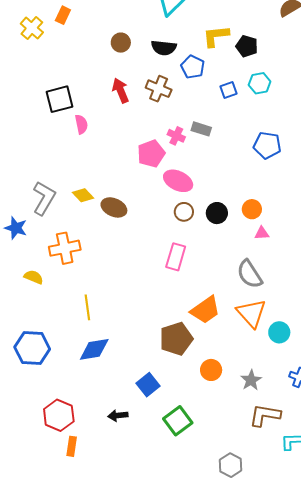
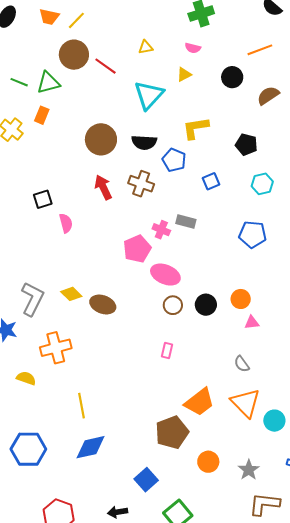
brown circle: (121, 43) -> (101, 139), size x1.6
black pentagon: (247, 46) -> (246, 145), moved
cyan hexagon: (260, 83) -> (262, 184), moved
black square: (59, 99) -> (43, 199), size x0.7
pink rectangle: (176, 257) -> (167, 351), size x0.6
gray semicircle: (250, 274) -> (242, 364), size x0.6

